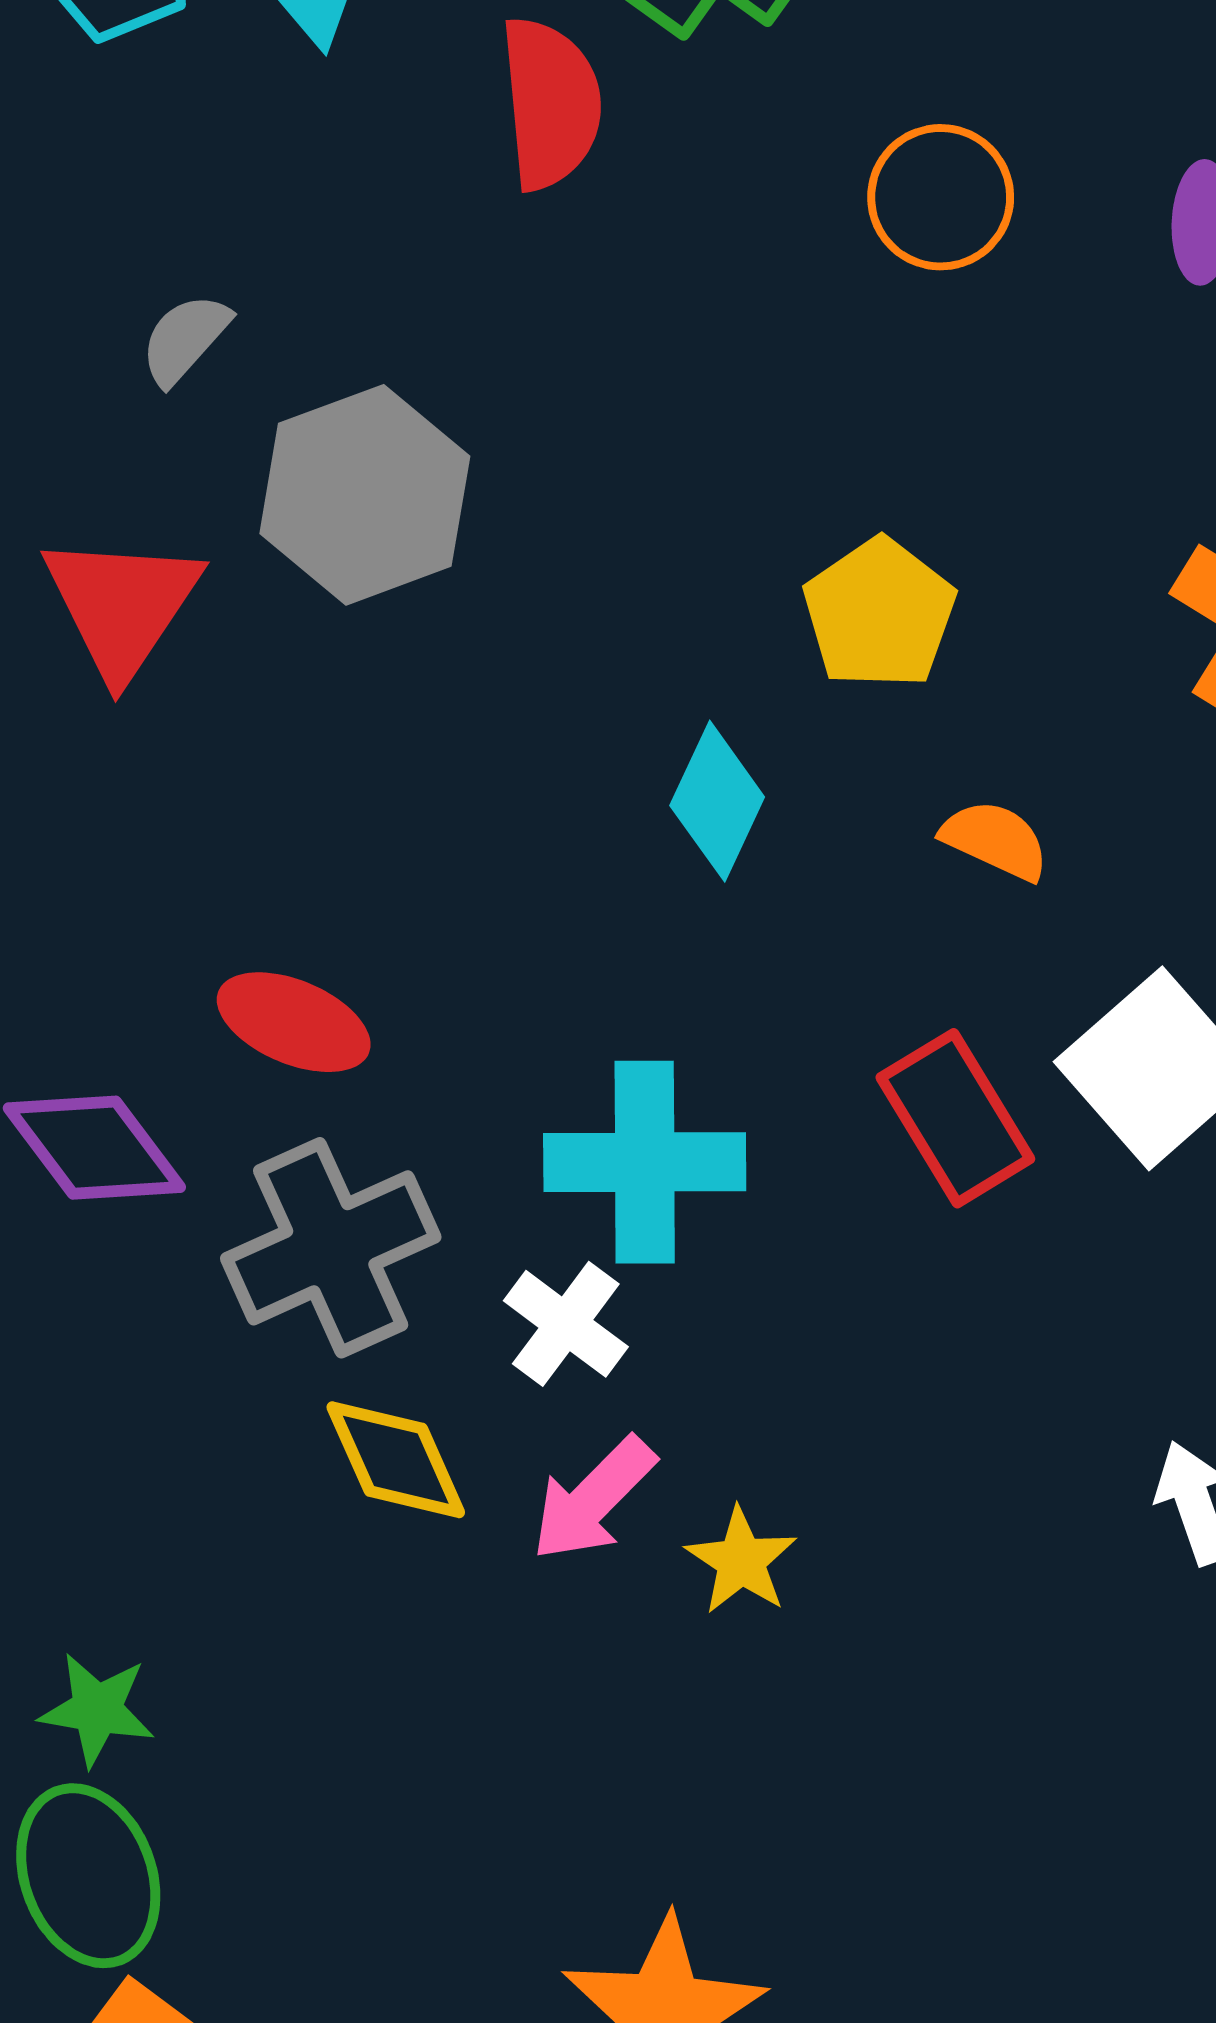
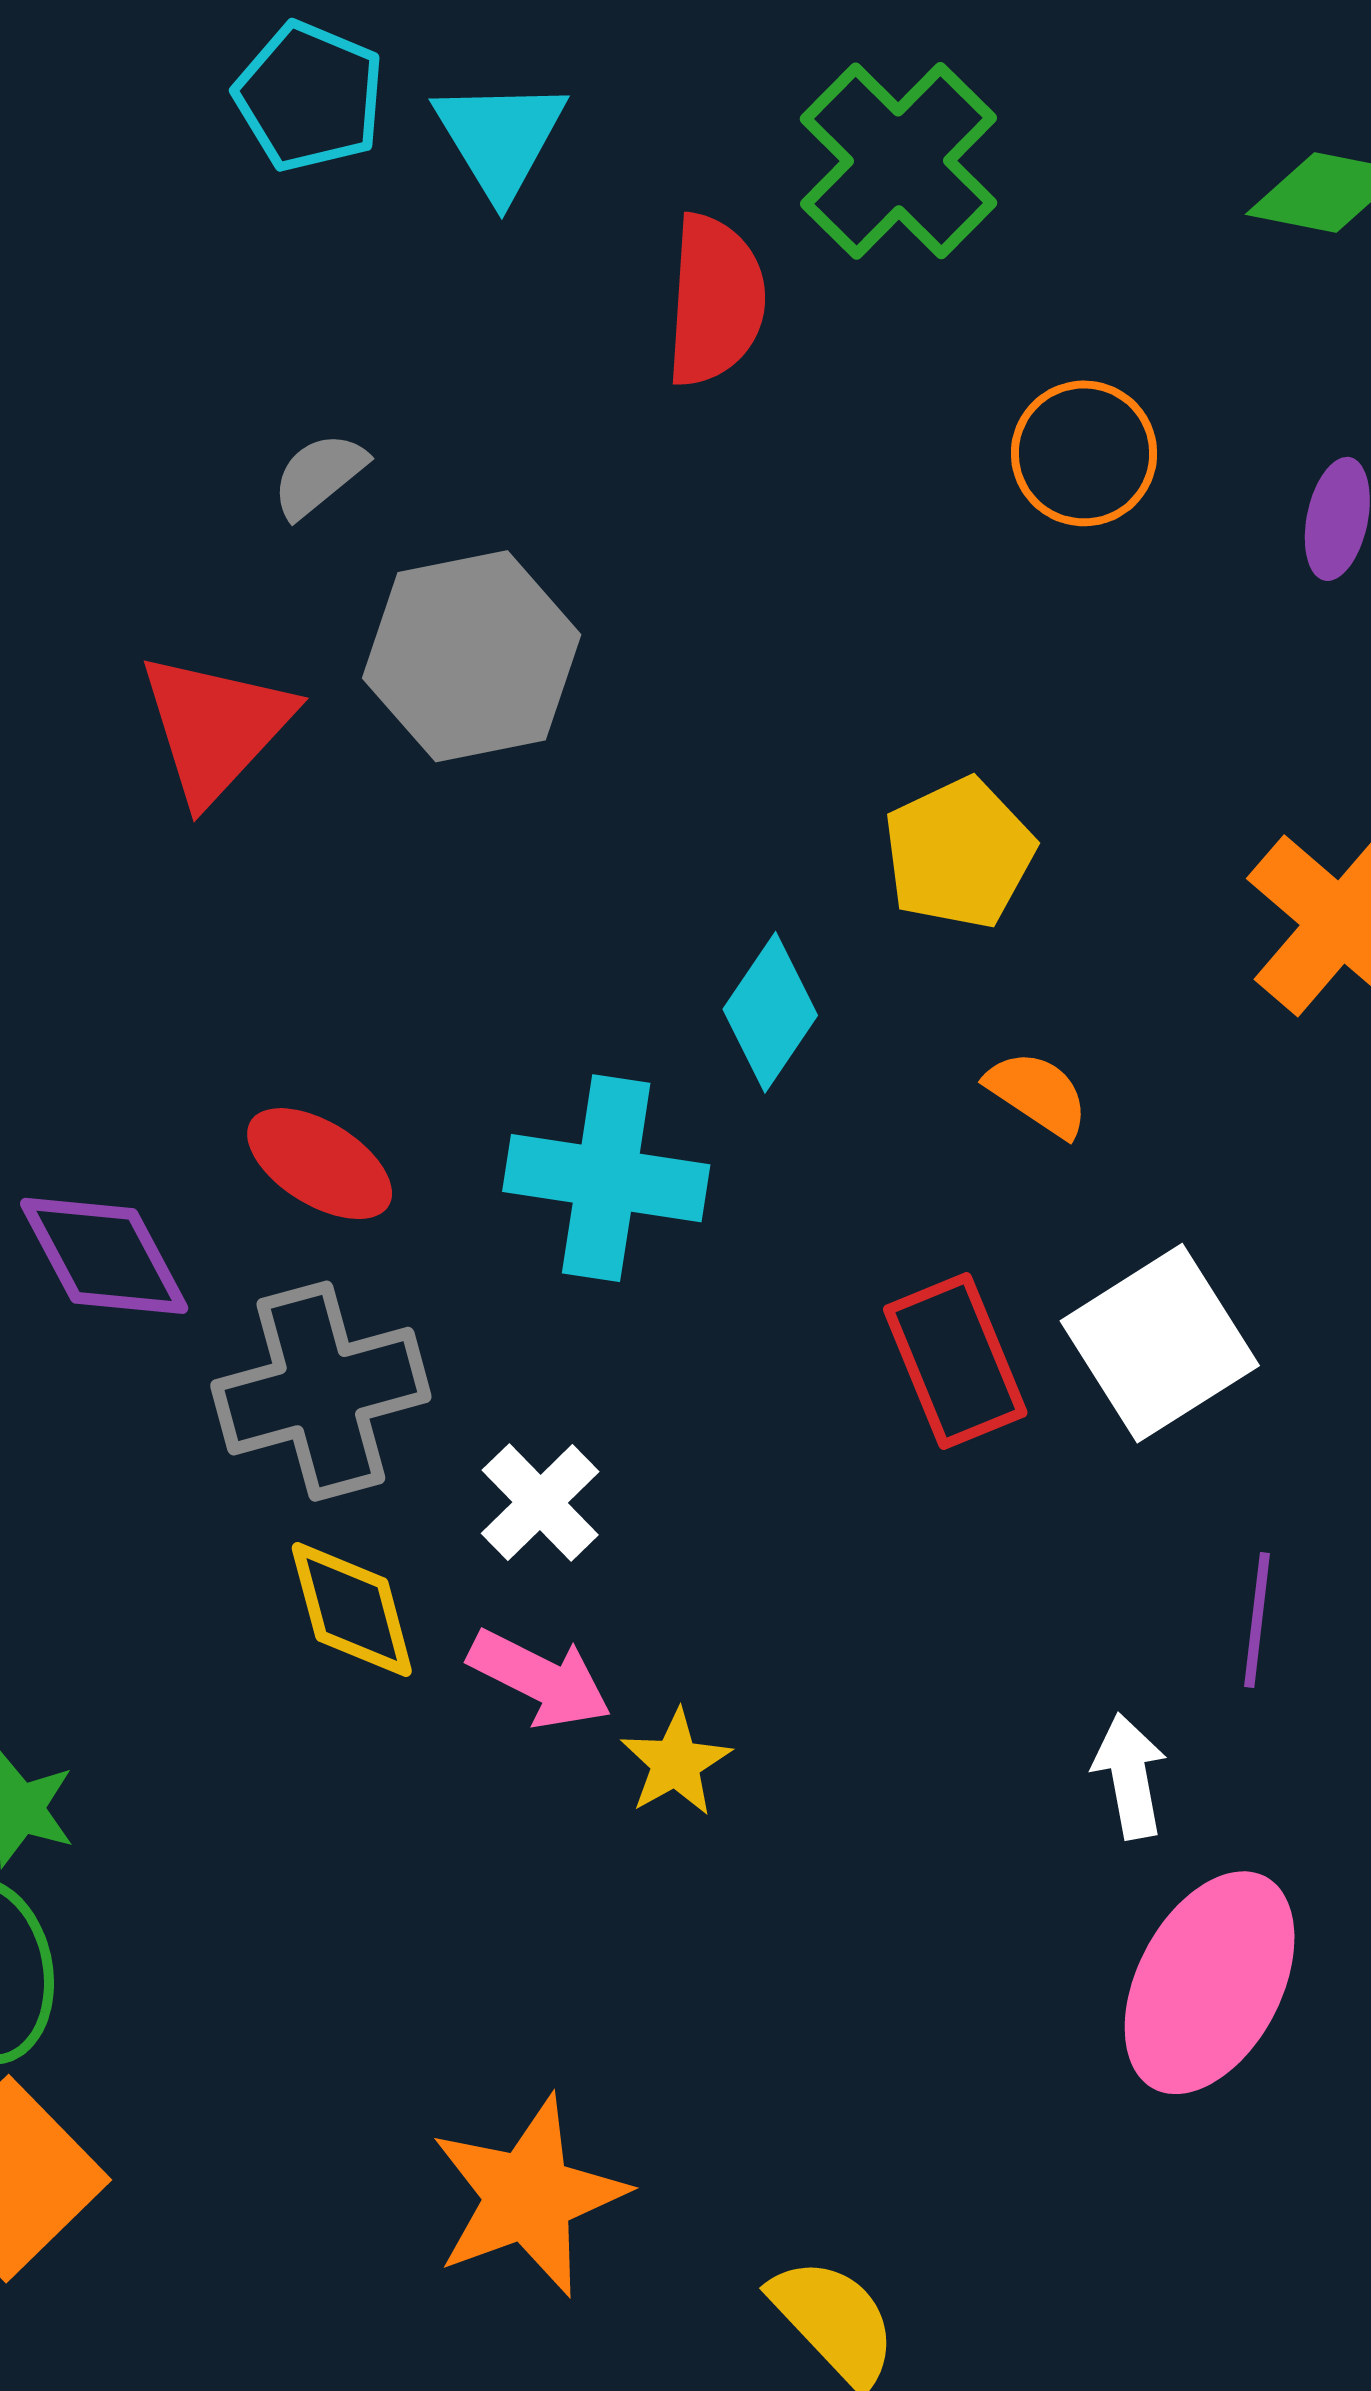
cyan cross: (645, 1162) -> (606, 1178), moved
pink arrow: (593, 1499) -> (540, 1679), turned -117

